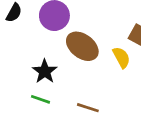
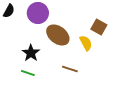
brown line: (88, 108) -> (70, 69), moved

